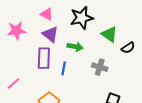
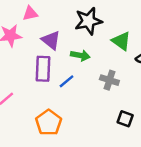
pink triangle: (47, 14) -> (30, 13), moved, turned -40
blue line: (64, 69) -> (66, 81), turned 40

